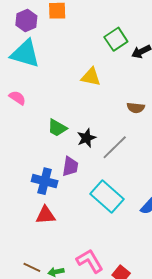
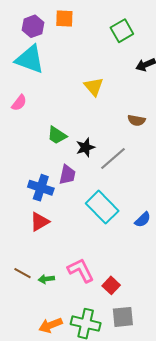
green square: (116, 39) -> (122, 31), moved
yellow triangle: (91, 77) -> (94, 87), turned 35
pink semicircle: (17, 98) -> (19, 103), turned 90
red triangle: (45, 215) -> (40, 222), turned -30

